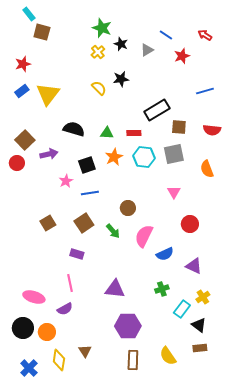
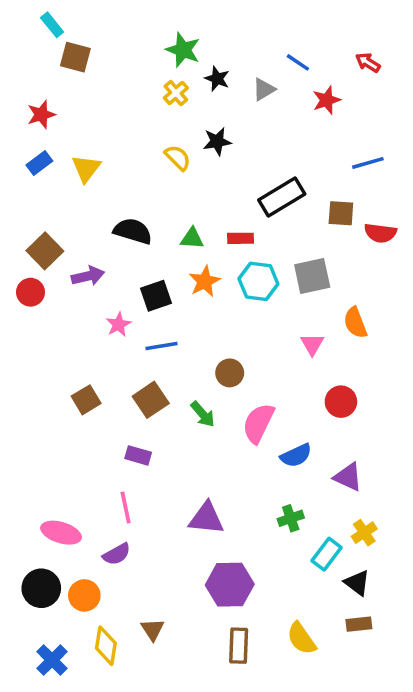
yellow triangle: (48, 94) -> (86, 168), size x0.7
brown square: (179, 127) -> (341, 213), moved
orange semicircle: (207, 169) -> (355, 323), moved

